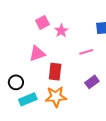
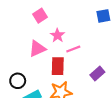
pink star: (61, 31) -> (57, 35), moved
pink line: (86, 52) -> (73, 49), moved

